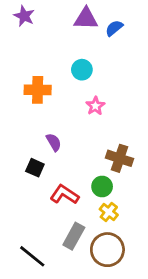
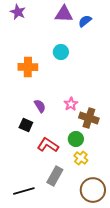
pink star: (95, 106) -> (71, 104), moved
brown circle: (107, 250) -> (93, 190), moved
black line: (32, 256) -> (24, 191), turned -55

